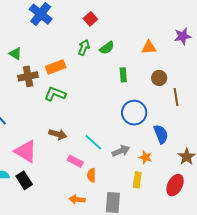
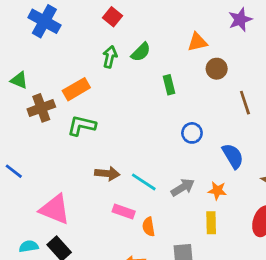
brown circle: (159, 78) -> (217, 69), moved
blue circle: (134, 113) -> (192, 133), size x0.6
brown arrow: (58, 134) -> (107, 174), moved

